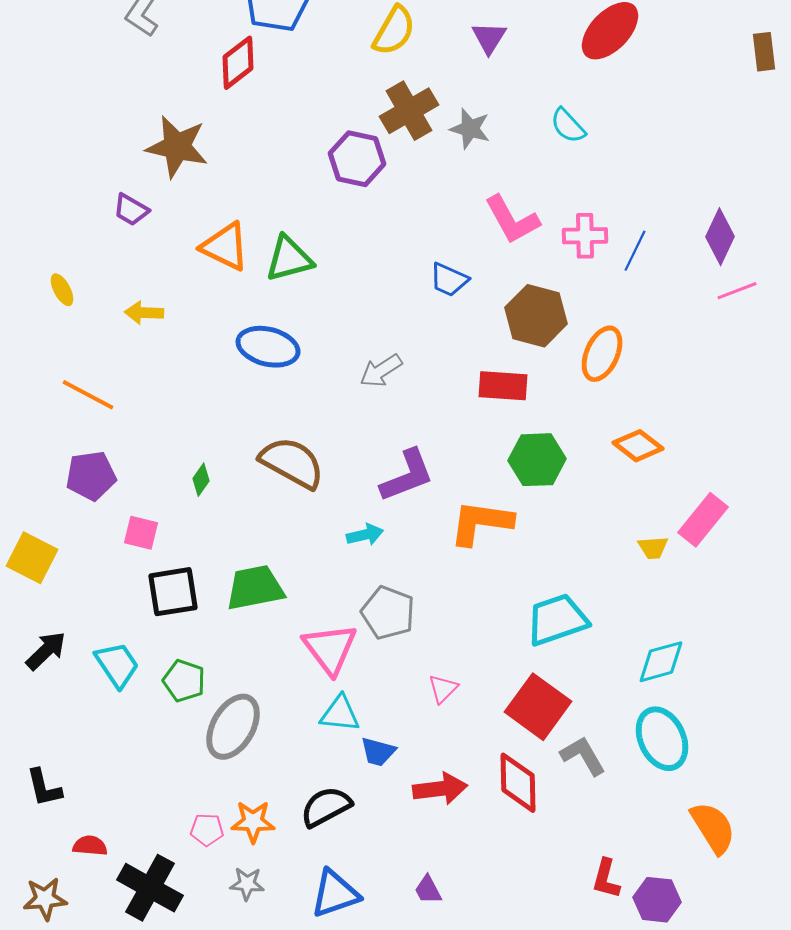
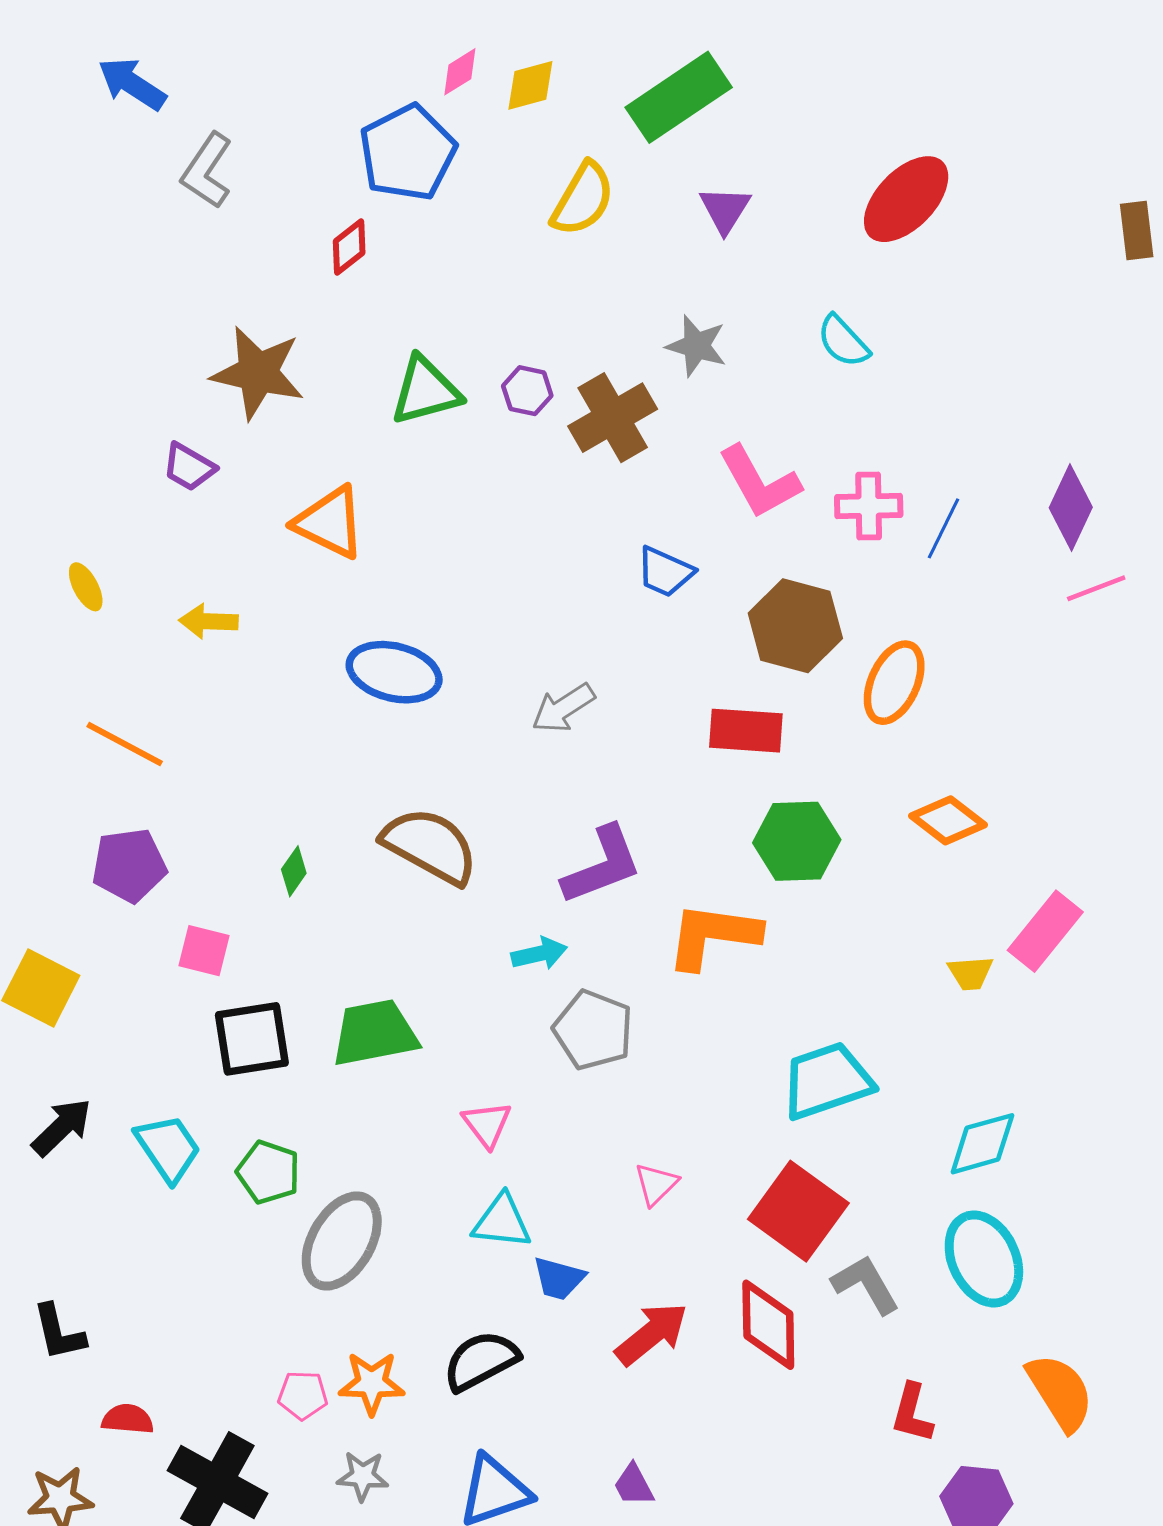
red diamond: (238, 63) -> (349, 247), size x0.7
brown cross: (409, 111) -> (613, 418), moved
purple hexagon: (357, 159) -> (527, 391), size x0.6
green triangle: (289, 259) -> (426, 391), moved
gray pentagon: (388, 613) -> (593, 1030), moved
pink triangle: (330, 649) -> (487, 1124), size x0.6
red arrow: (440, 789) -> (652, 1334), turned -32
red L-shape: (606, 879) -> (912, 1413), moved

